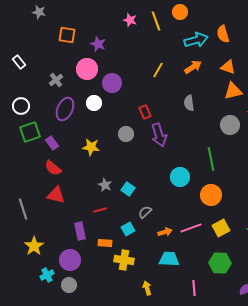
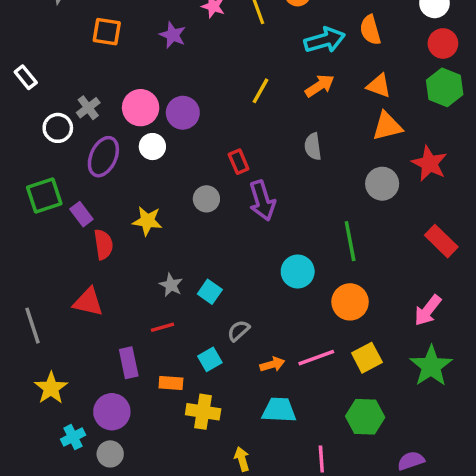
purple star: (98, 44) -> (173, 35), moved
pink circle: (87, 69) -> (141, 108), moved
white circle: (21, 106) -> (58, 128), moved
red semicircle: (53, 168) -> (103, 244), moved, turned -138

